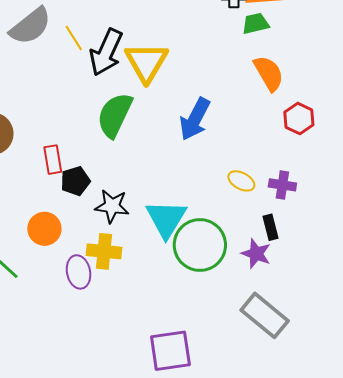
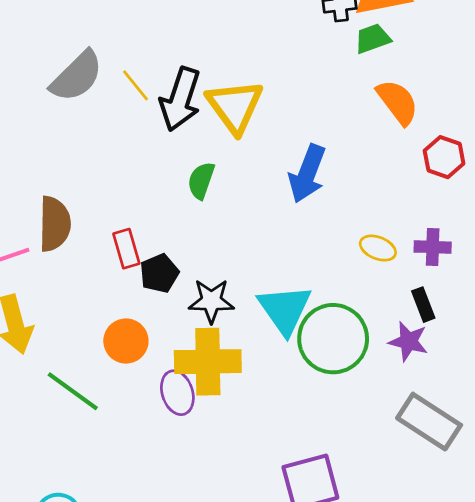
green semicircle: (115, 115) -> (201, 181), size x0.6
yellow cross: (104, 251) -> (208, 362), size x1.4

